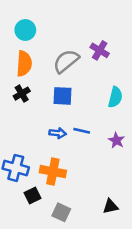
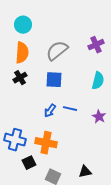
purple cross: (100, 50) -> (96, 45), moved, turned 35
blue arrow: (58, 133) -> (50, 111), turned 120
black triangle: (110, 206) -> (85, 172), moved

